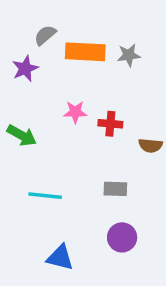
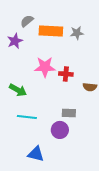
pink star: (75, 112) -> (45, 67), size x1.5
green arrow: (22, 135) -> (18, 90), moved
purple circle: (122, 237) -> (60, 130), moved

